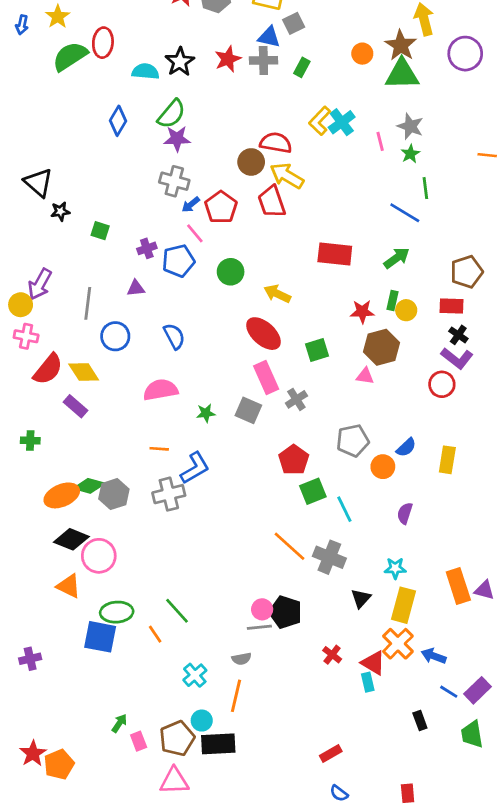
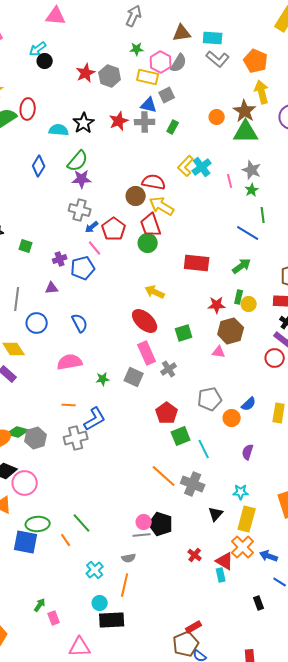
green circle: (231, 272) -> (148, 243), moved
brown pentagon: (177, 738) -> (186, 644), moved

